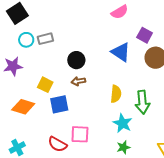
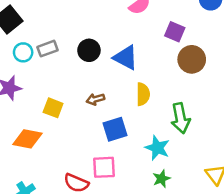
blue triangle: (121, 52) -> (126, 58), moved
black circle: (76, 60) -> (89, 50), moved
yellow semicircle: (116, 94) -> (143, 94), moved
blue square: (59, 104) -> (115, 129), moved

